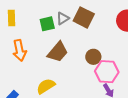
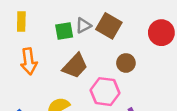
brown circle: (93, 57) -> (126, 63), moved
pink hexagon: (107, 72) -> (105, 92), moved

